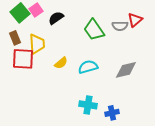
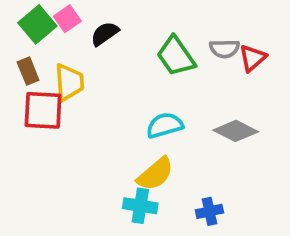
red triangle: (135, 20) -> (253, 58), moved
yellow semicircle: (61, 63) -> (155, 174), moved, size x1.5
gray diamond: (126, 70) -> (236, 131), turned 40
cyan cross: (88, 105) -> (140, 206), moved

